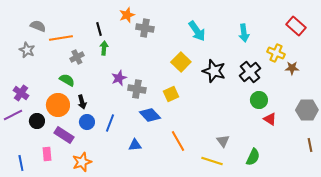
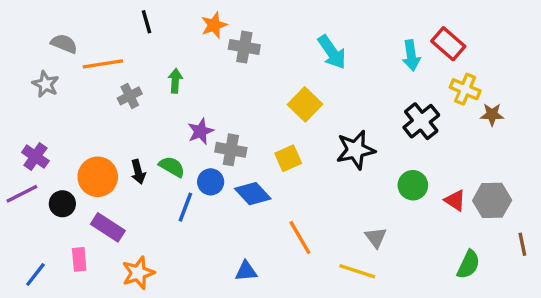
red rectangle: (296, 26) -> (448, 44), moved
black line: (99, 29) -> (147, 22), moved
black star: (214, 71) -> (356, 150), moved, turned -30
green semicircle: (67, 80) -> (172, 167), moved
green circle: (259, 100) -> (413, 185), moved
gray hexagon: (307, 110) -> (492, 200), moved
blue circle: (87, 122) -> (211, 182), moved
blue triangle: (135, 145) -> (246, 271), moved
green semicircle: (253, 157) -> (468, 264), moved
blue line: (21, 163) -> (35, 275), turned 49

